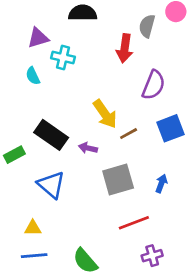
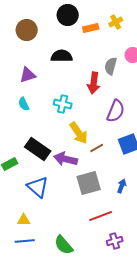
cyan cross: (63, 57) -> (63, 104), moved
purple arrow: (88, 148) -> (66, 159), size x1.6

